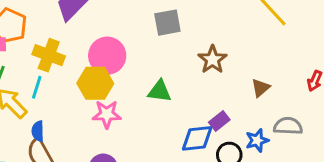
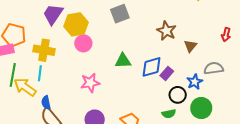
pink circle: (107, 56) -> (83, 43), size x0.7
brown star: (212, 60) -> (166, 31), moved
yellow hexagon: (95, 83) -> (76, 24), moved
blue diamond: (197, 138) -> (151, 67), moved

